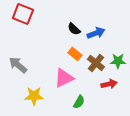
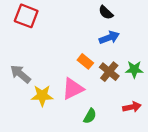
black semicircle: (74, 29) -> (106, 13), moved
red arrow: (109, 84) -> (132, 107), moved
yellow star: (34, 96) -> (42, 96), moved

